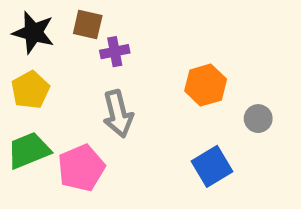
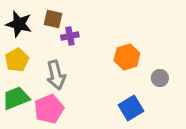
gray arrow: (118, 114) -> (56, 75), moved

